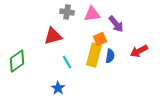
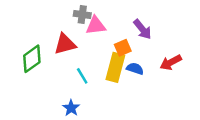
pink triangle: (92, 14) -> (96, 26), moved
blue semicircle: (110, 56) -> (135, 69), turned -80
green diamond: (17, 61) -> (32, 59), moved

